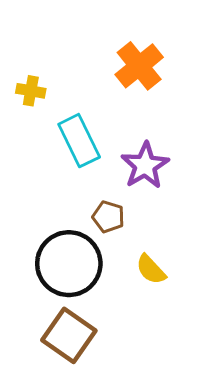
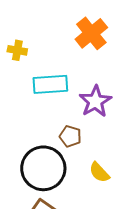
cyan rectangle: (79, 141) -> (50, 84), turned -68

